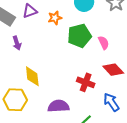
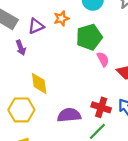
purple triangle: (30, 11) -> (36, 26), moved
pink semicircle: (104, 43) -> (103, 59), moved
red cross: (86, 82) -> (101, 107), moved

